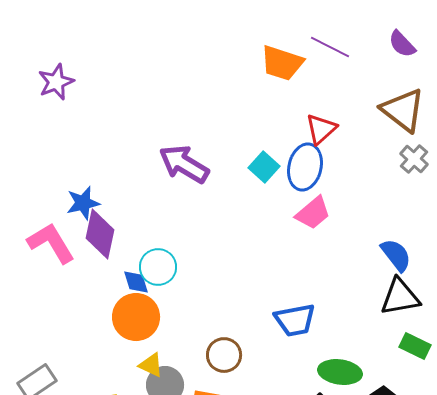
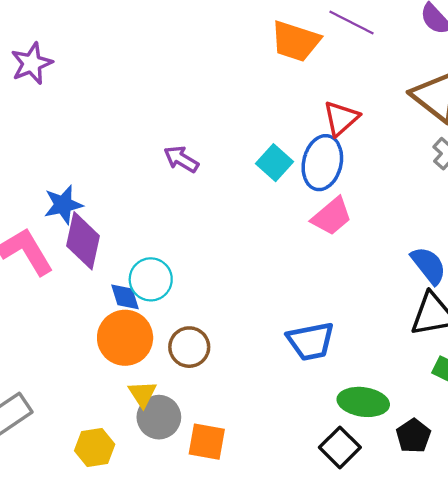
purple arrow: (184, 164) -> (181, 159), size x0.6
brown circle: (224, 355) -> (189, 347), moved
yellow triangle: (151, 365) -> (143, 394), turned 32

